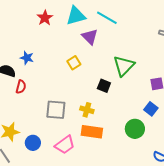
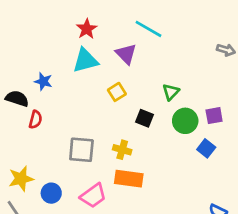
cyan triangle: (76, 16) -> (85, 60), moved
red star: (45, 18) -> (87, 29), moved
yellow square: (74, 63) -> (117, 92), moved
green triangle: (124, 66) -> (171, 92), size x0.6
green circle: (135, 129) -> (185, 121), moved

